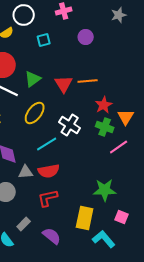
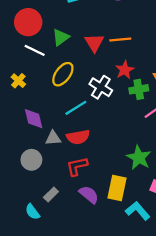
red star: (104, 105) -> (125, 70), moved
green cross: (105, 127) -> (139, 89), turned -30
green star: (105, 190) -> (139, 158), turned 30
purple semicircle: (52, 236) -> (89, 194), moved

